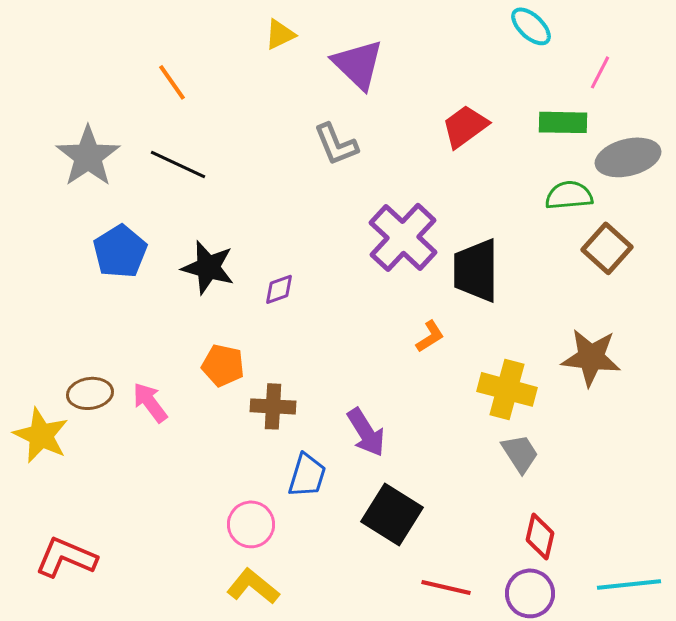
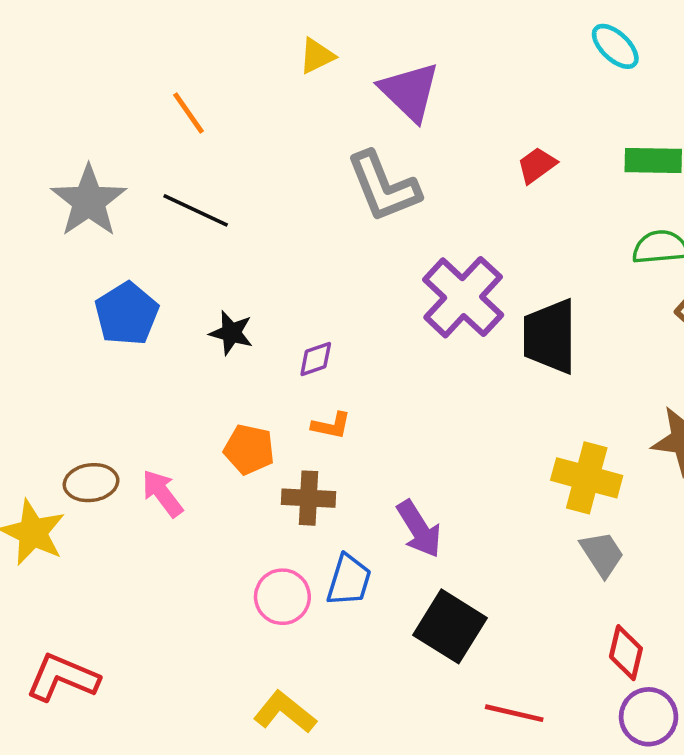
red trapezoid: (465, 126) -> (537, 165), size x0.7
gray L-shape: (336, 144) -> (383, 187), size x1.4
black star: (208, 267) -> (231, 333), size x0.7
orange L-shape: (430, 336) -> (331, 426), moved, turned 44
pink circle: (251, 524) -> (282, 597), moved
purple circle: (530, 593) -> (649, 717), moved

